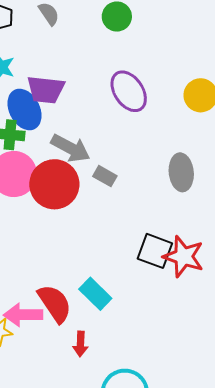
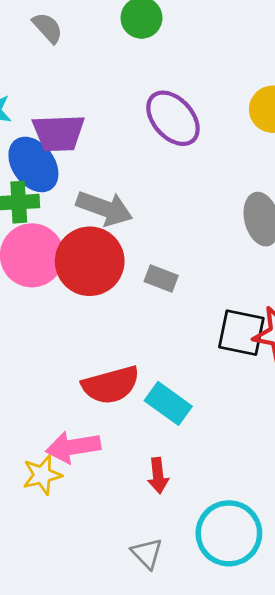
gray rectangle: (105, 176) -> (161, 278), moved
red semicircle: (55, 303) -> (111, 385), moved, turned 117

